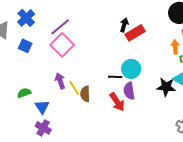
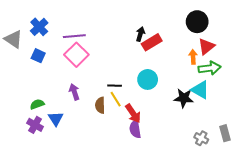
purple line: (60, 27) -> (74, 36), turned 35
black line: (115, 77) -> (115, 86), moved
yellow line: (74, 88) -> (116, 99), moved
purple semicircle: (129, 91) -> (135, 129), moved
purple cross: (43, 128) -> (35, 125), moved

